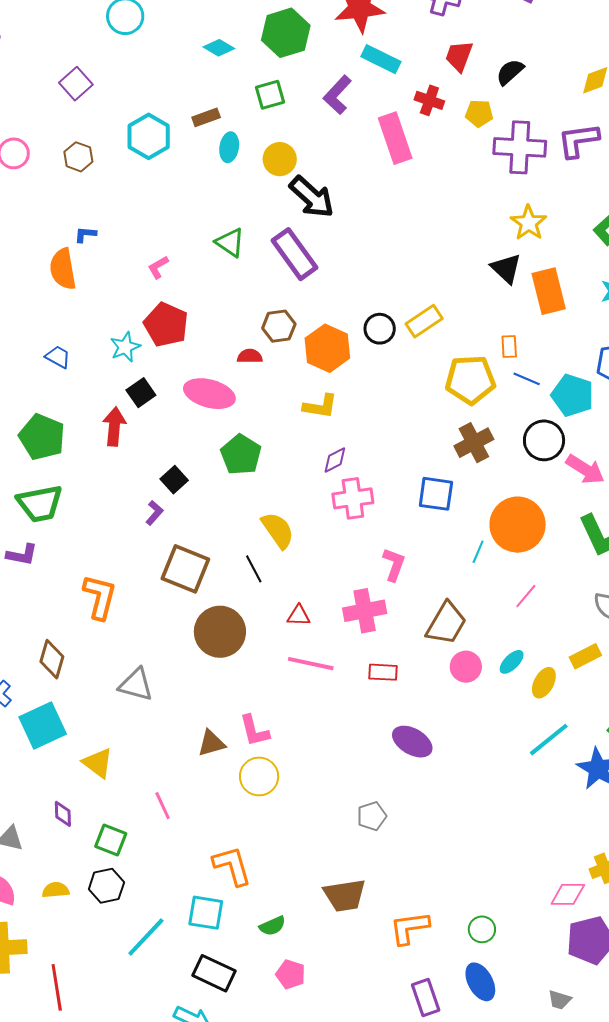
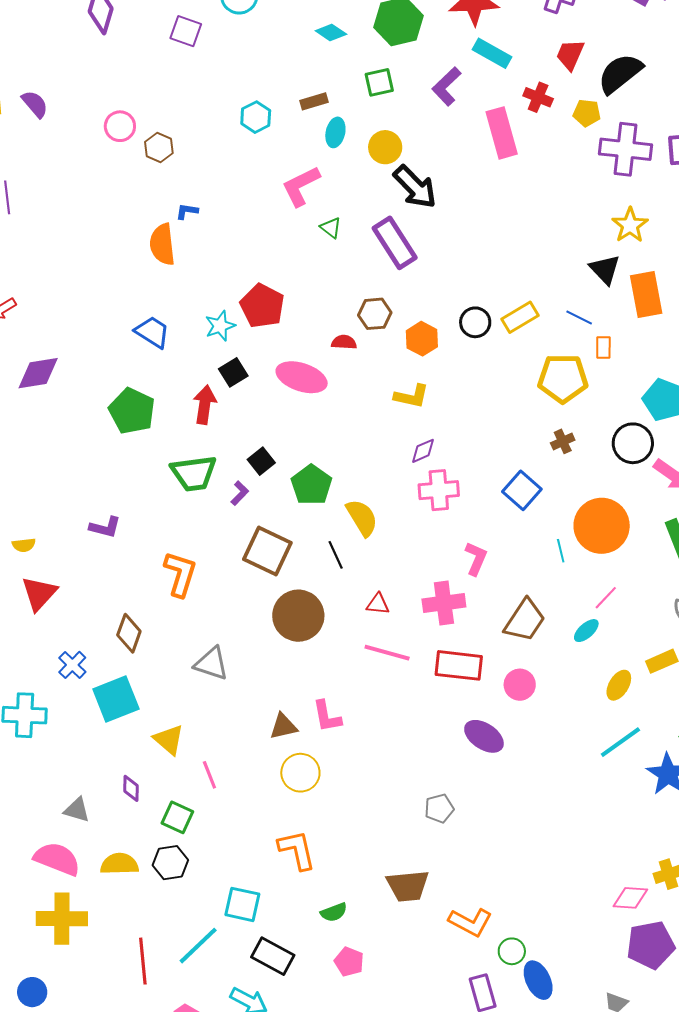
black semicircle: (510, 72) -> (620, 73), size x1.6
purple square: (76, 84) -> (186, 31), moved, turned -32
cyan hexagon: (149, 136) -> (256, 117), size x0.7
brown hexagon: (78, 157) -> (159, 147), moved
green triangle: (230, 243) -> (331, 228), size x0.7
pink L-shape: (158, 267) -> (301, 186), moved, size x1.8
orange hexagon: (327, 348) -> (422, 339), size x0.7
blue trapezoid: (58, 357) -> (152, 332), size x1.4
blue line: (527, 379) -> (579, 318), moved
brown cross: (474, 443) -> (563, 441), size x0.6
green pentagon: (241, 455) -> (311, 485), moved
blue square: (436, 494) -> (522, 490), turned 30
green trapezoid: (40, 504) -> (194, 473), moved
cyan line: (478, 552) -> (561, 551), turned -40
cyan ellipse: (512, 662) -> (586, 631), moved
pink circle: (466, 667) -> (520, 685), moved
red rectangle: (383, 672) -> (459, 665), size x1.6
yellow circle: (259, 776) -> (300, 773), moved
pink line: (163, 806) -> (209, 775), moved
yellow semicircle: (56, 890) -> (119, 864), size x1.4
cyan square: (206, 913) -> (242, 904), moved
orange L-shape: (409, 928) -> (470, 922), turned -147
green circle: (482, 929) -> (512, 951), moved
cyan line: (146, 937) -> (198, 946), moved
red line: (57, 987) -> (143, 961), moved

